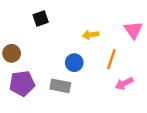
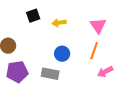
pink triangle: (133, 30) -> (98, 26), moved
yellow arrow: (90, 35) -> (59, 23), moved

